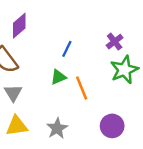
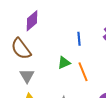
blue line: (67, 49) -> (79, 39), moved, turned -32

